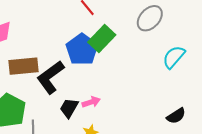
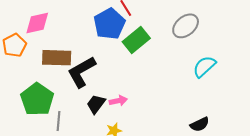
blue pentagon: (82, 49) -> (109, 24), moved

